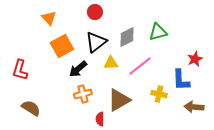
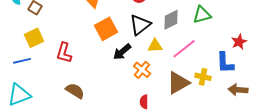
orange cross: (83, 94) -> (142, 70), moved, turned -36
brown triangle: (119, 100) -> (178, 83), moved

